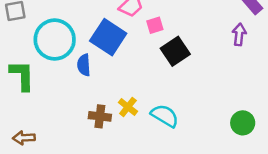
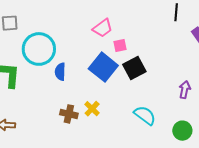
purple arrow: (239, 34) -> (185, 90), moved
blue square: (108, 37) -> (103, 67), moved
cyan semicircle: (165, 116) -> (145, 115), moved

